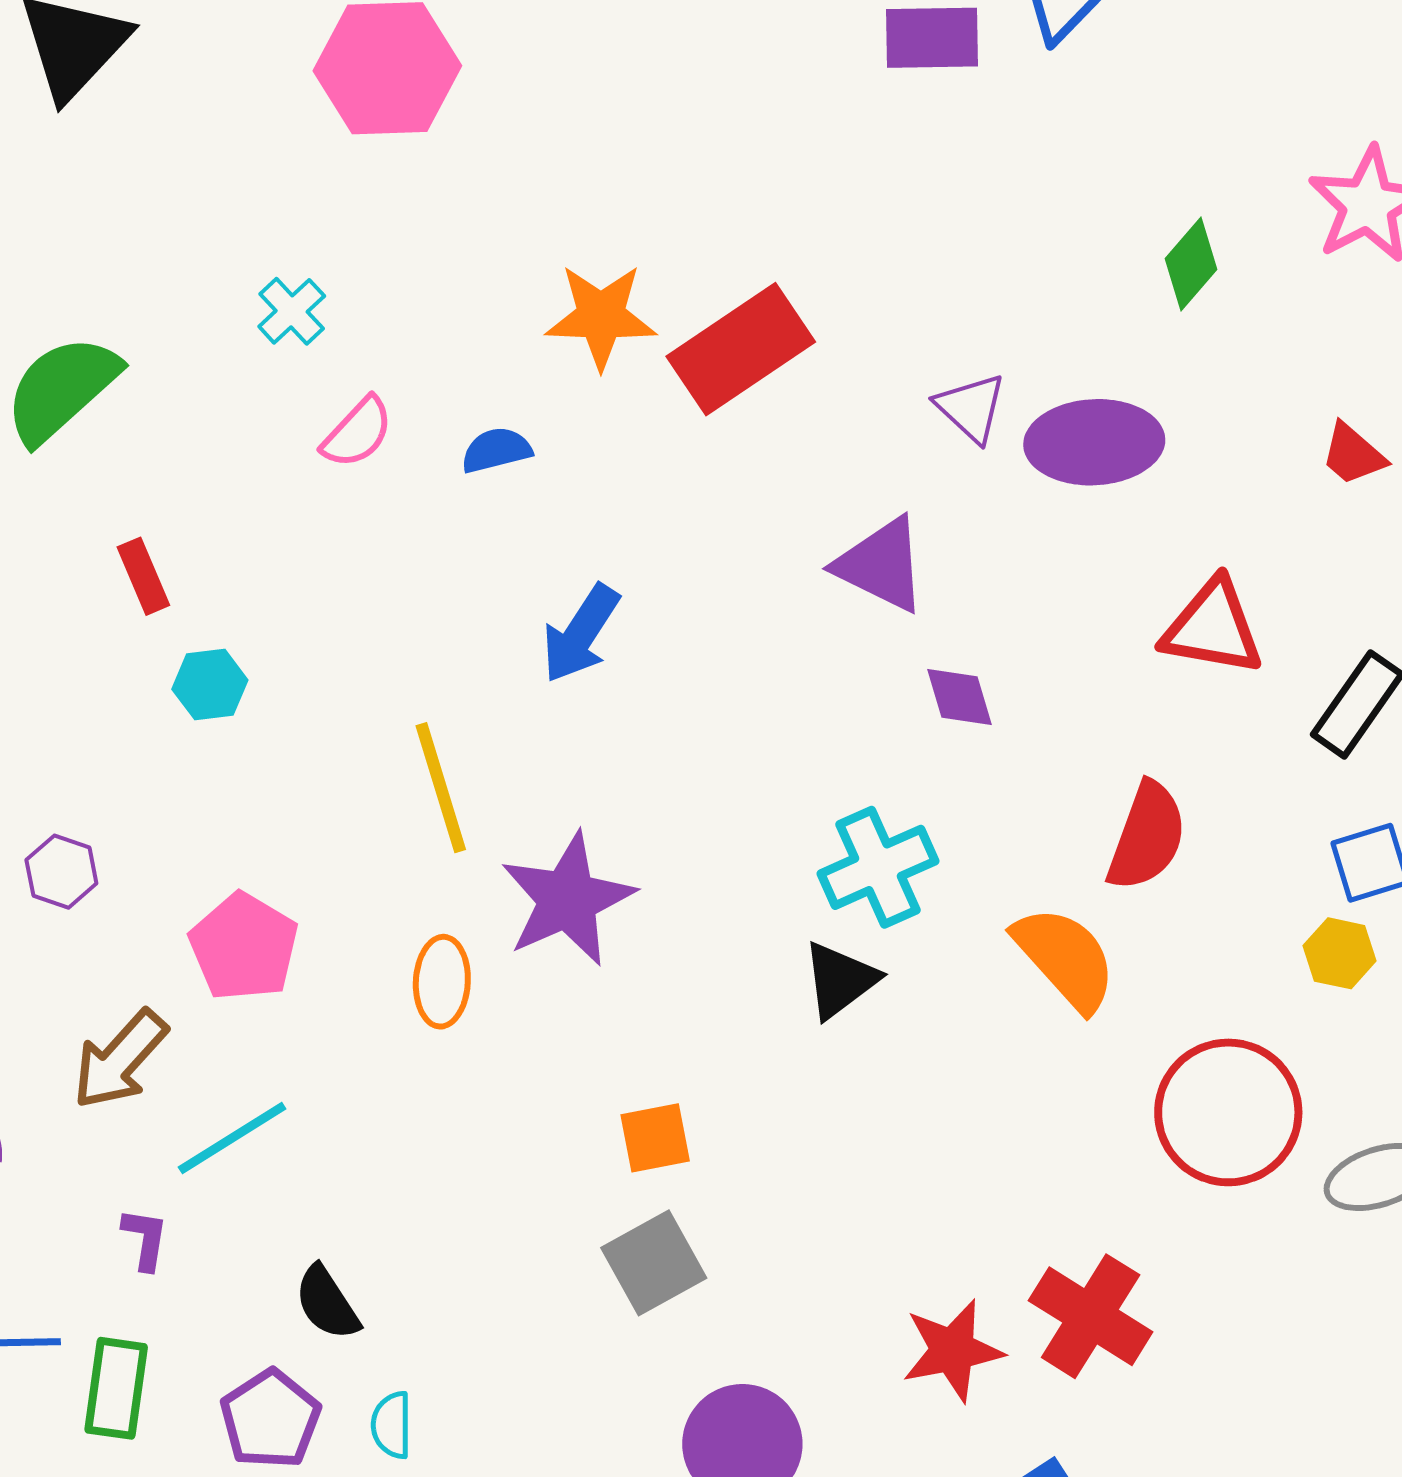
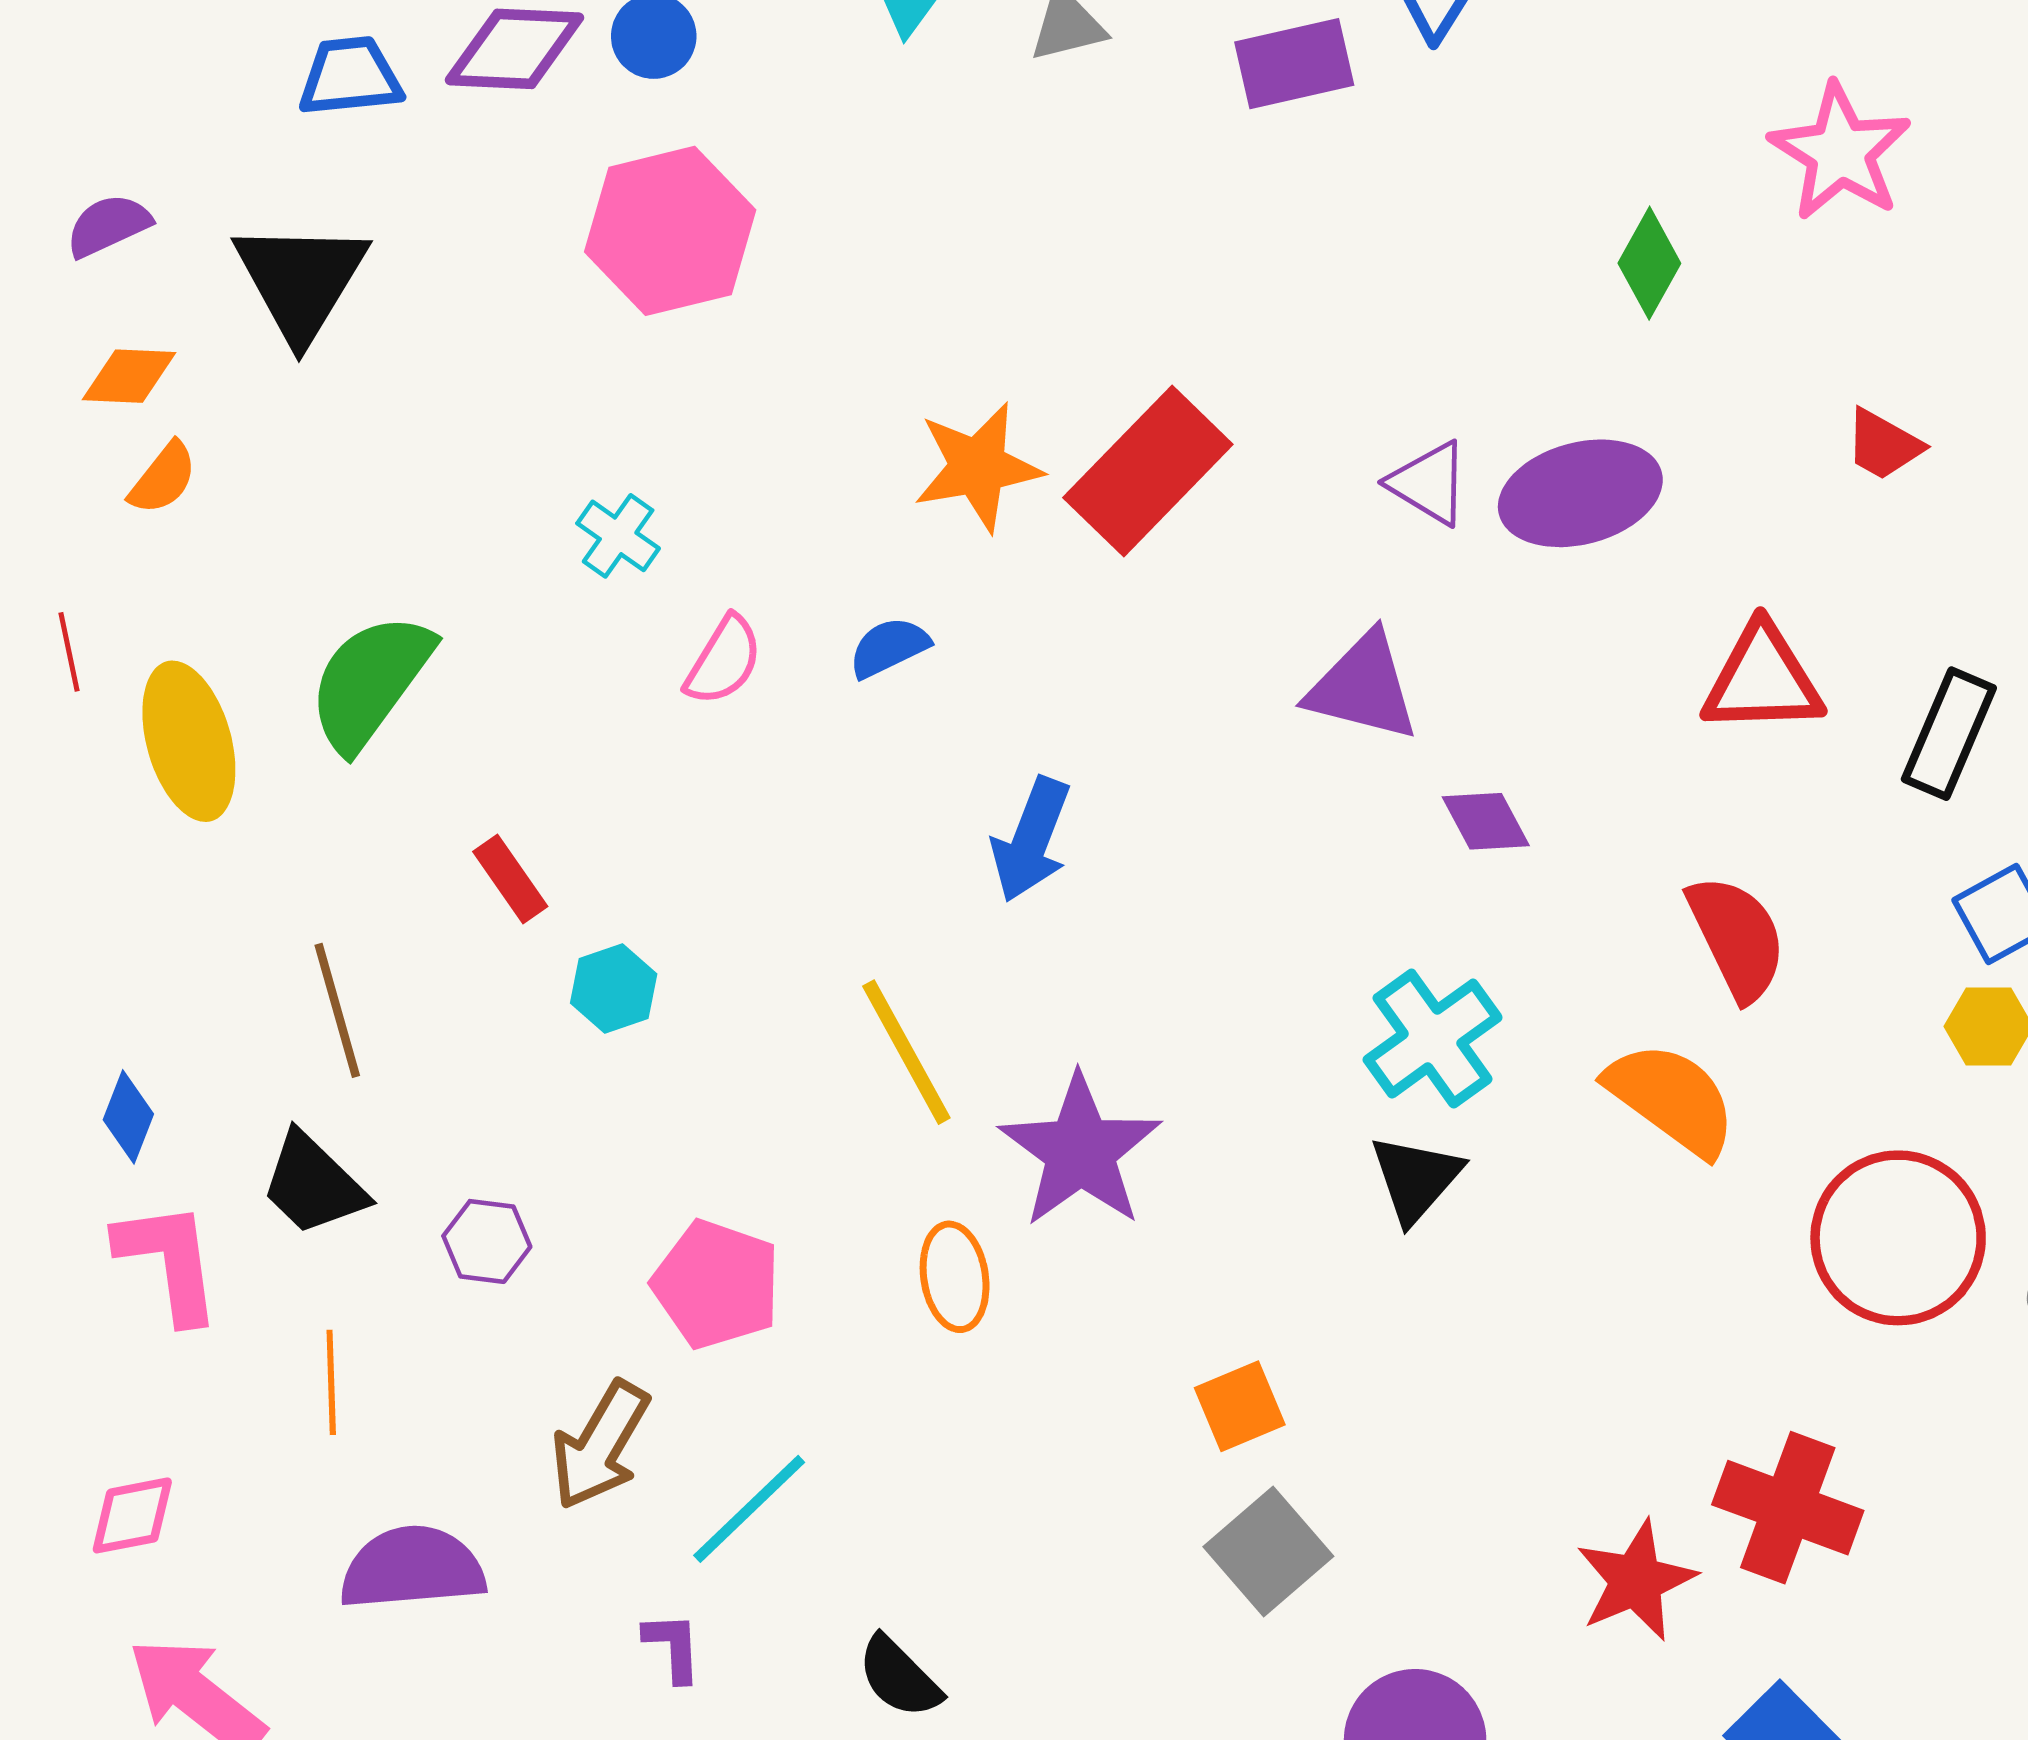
red semicircle: (1147, 836) -> (1737, 938), turned -34

